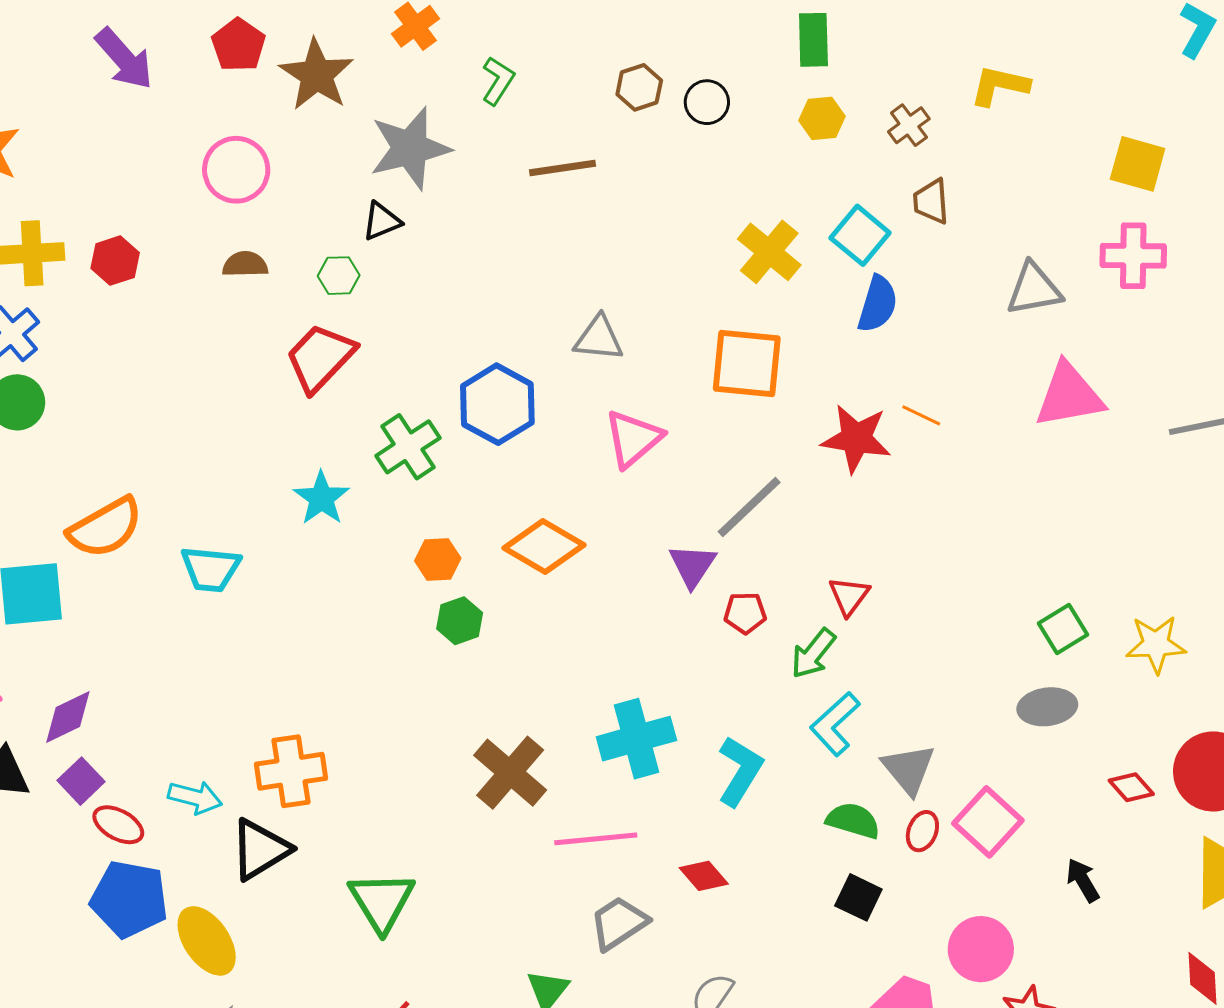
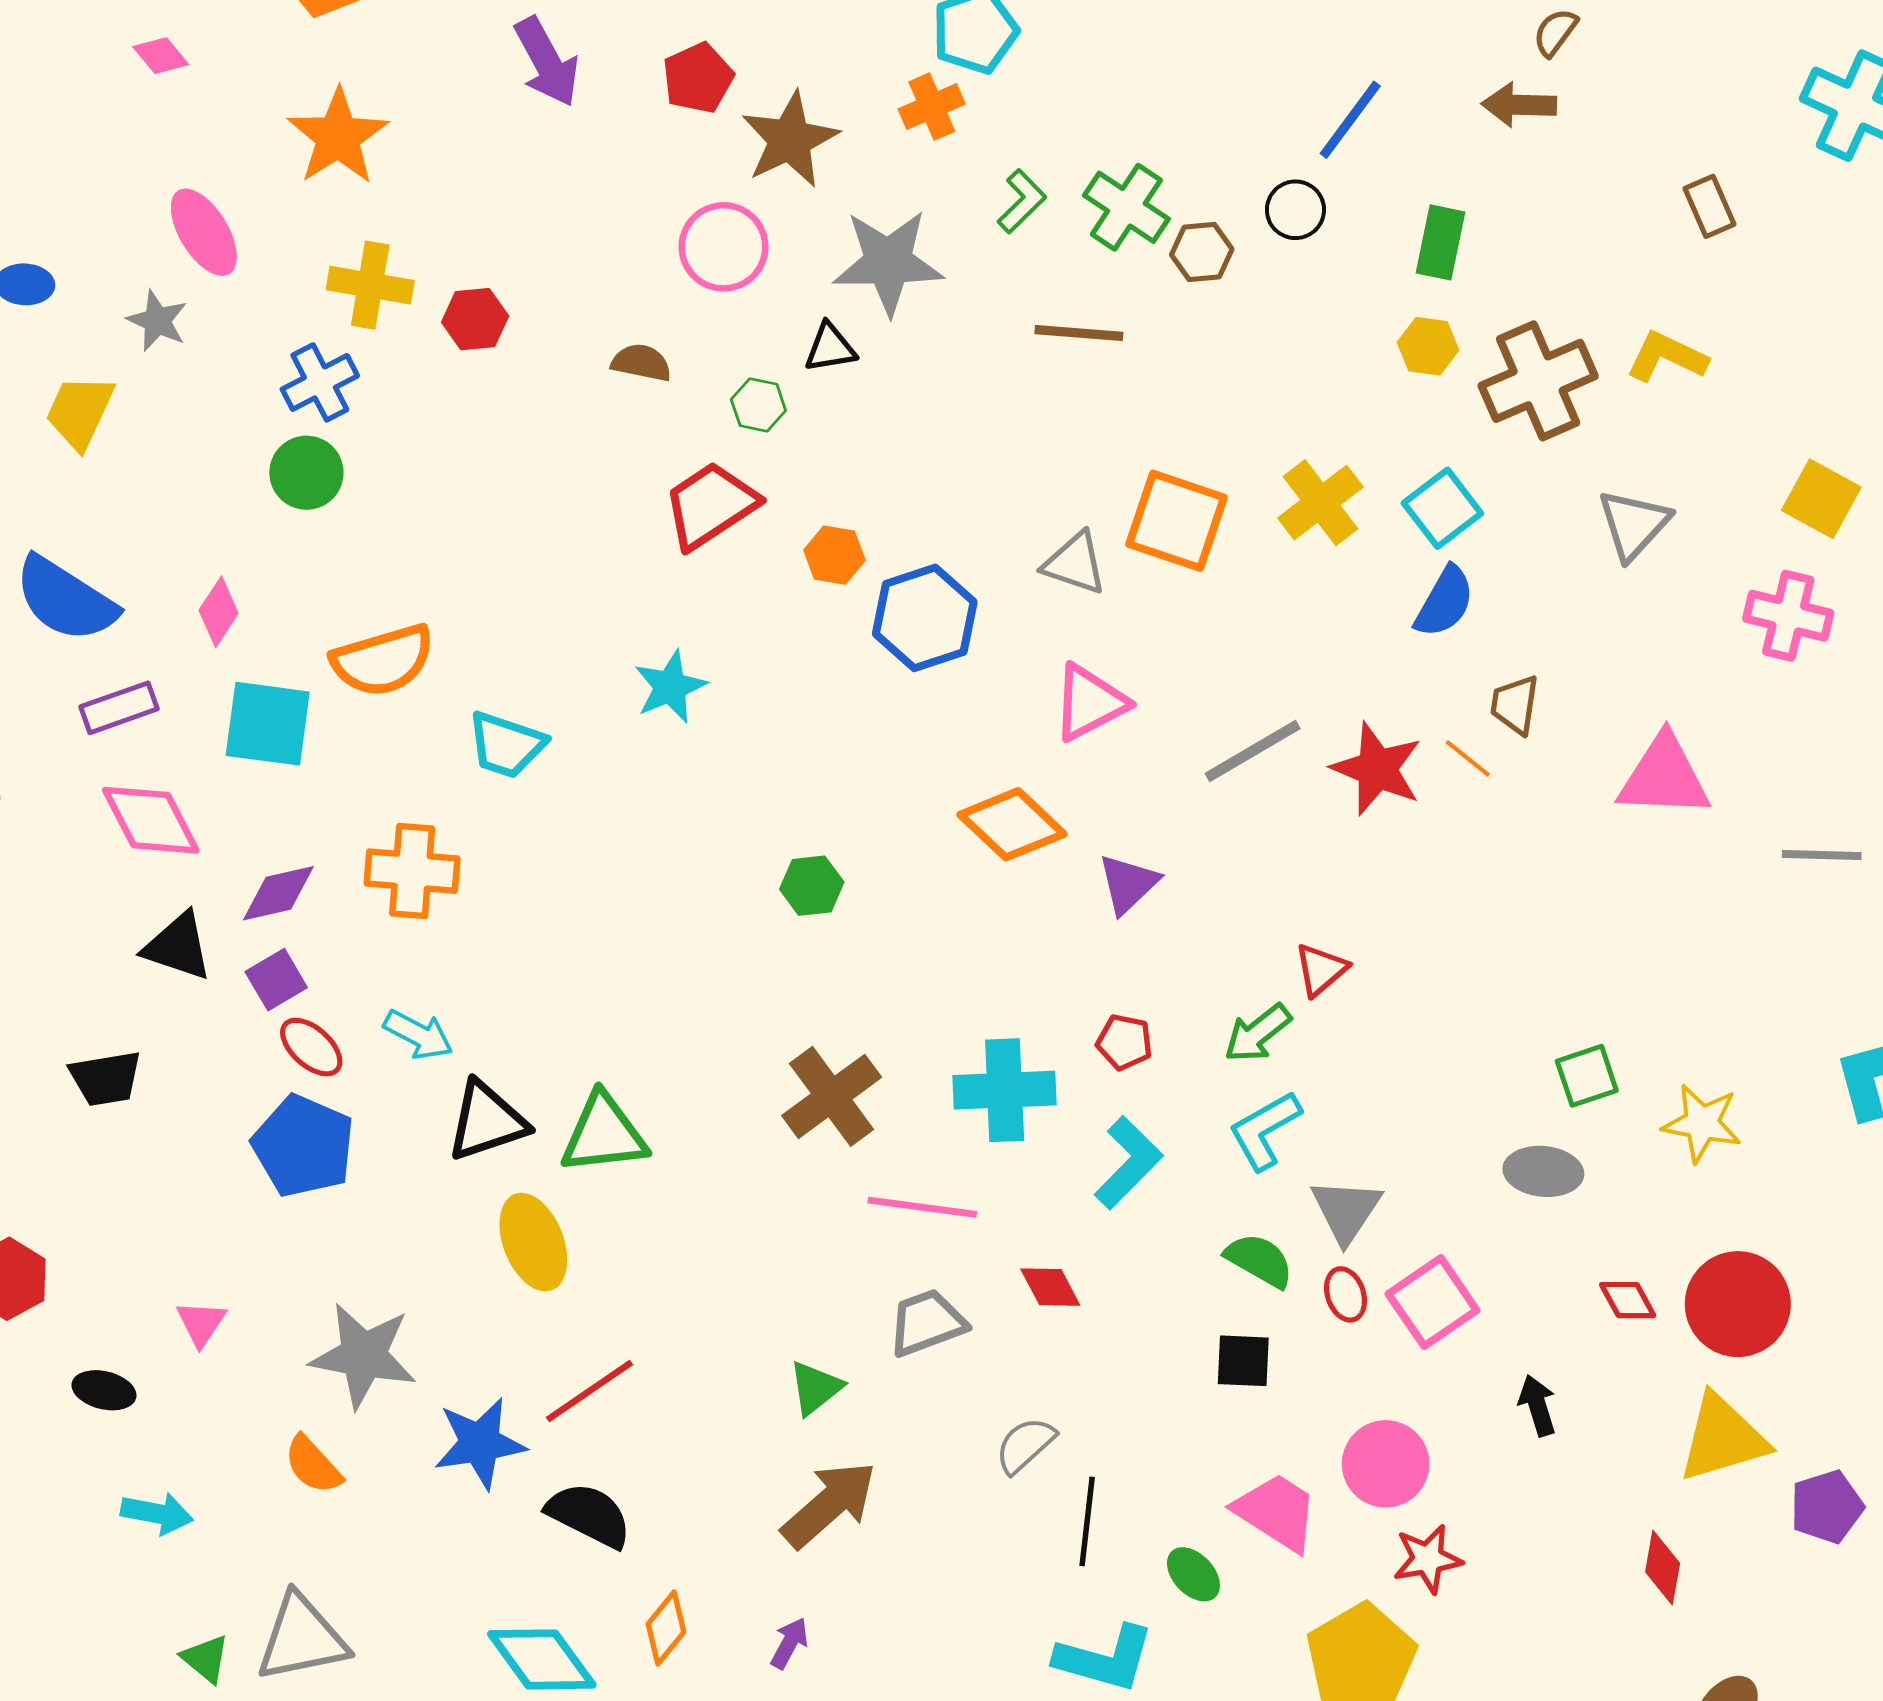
black circle: (707, 102) -> (1295, 210), moved
brown cross: (909, 125) -> (1538, 381), size x2.0
pink circle: (236, 170) -> (724, 247), moved
brown trapezoid: (931, 201) -> (1515, 705), moved
gray triangle: (1034, 289) -> (1634, 524), moved, turned -50
orange square: (747, 364) -> (1177, 521), moved
green cross: (408, 447) -> (1126, 207), moved, turned -36
gray line: (749, 507) -> (1253, 751), moved
orange diamond: (544, 546) -> (1012, 824), moved
orange hexagon: (438, 559) -> (834, 555), moved
red pentagon: (745, 613) -> (1124, 1042), moved
orange cross: (291, 771) -> (412, 871), moved
red ellipse: (922, 831) -> (1346, 1294), turned -54
black square: (858, 897) -> (1243, 1361), turned -36
green triangle: (382, 901) -> (604, 1134), moved, turned 42
yellow ellipse: (207, 941) -> (533, 1242), moved

